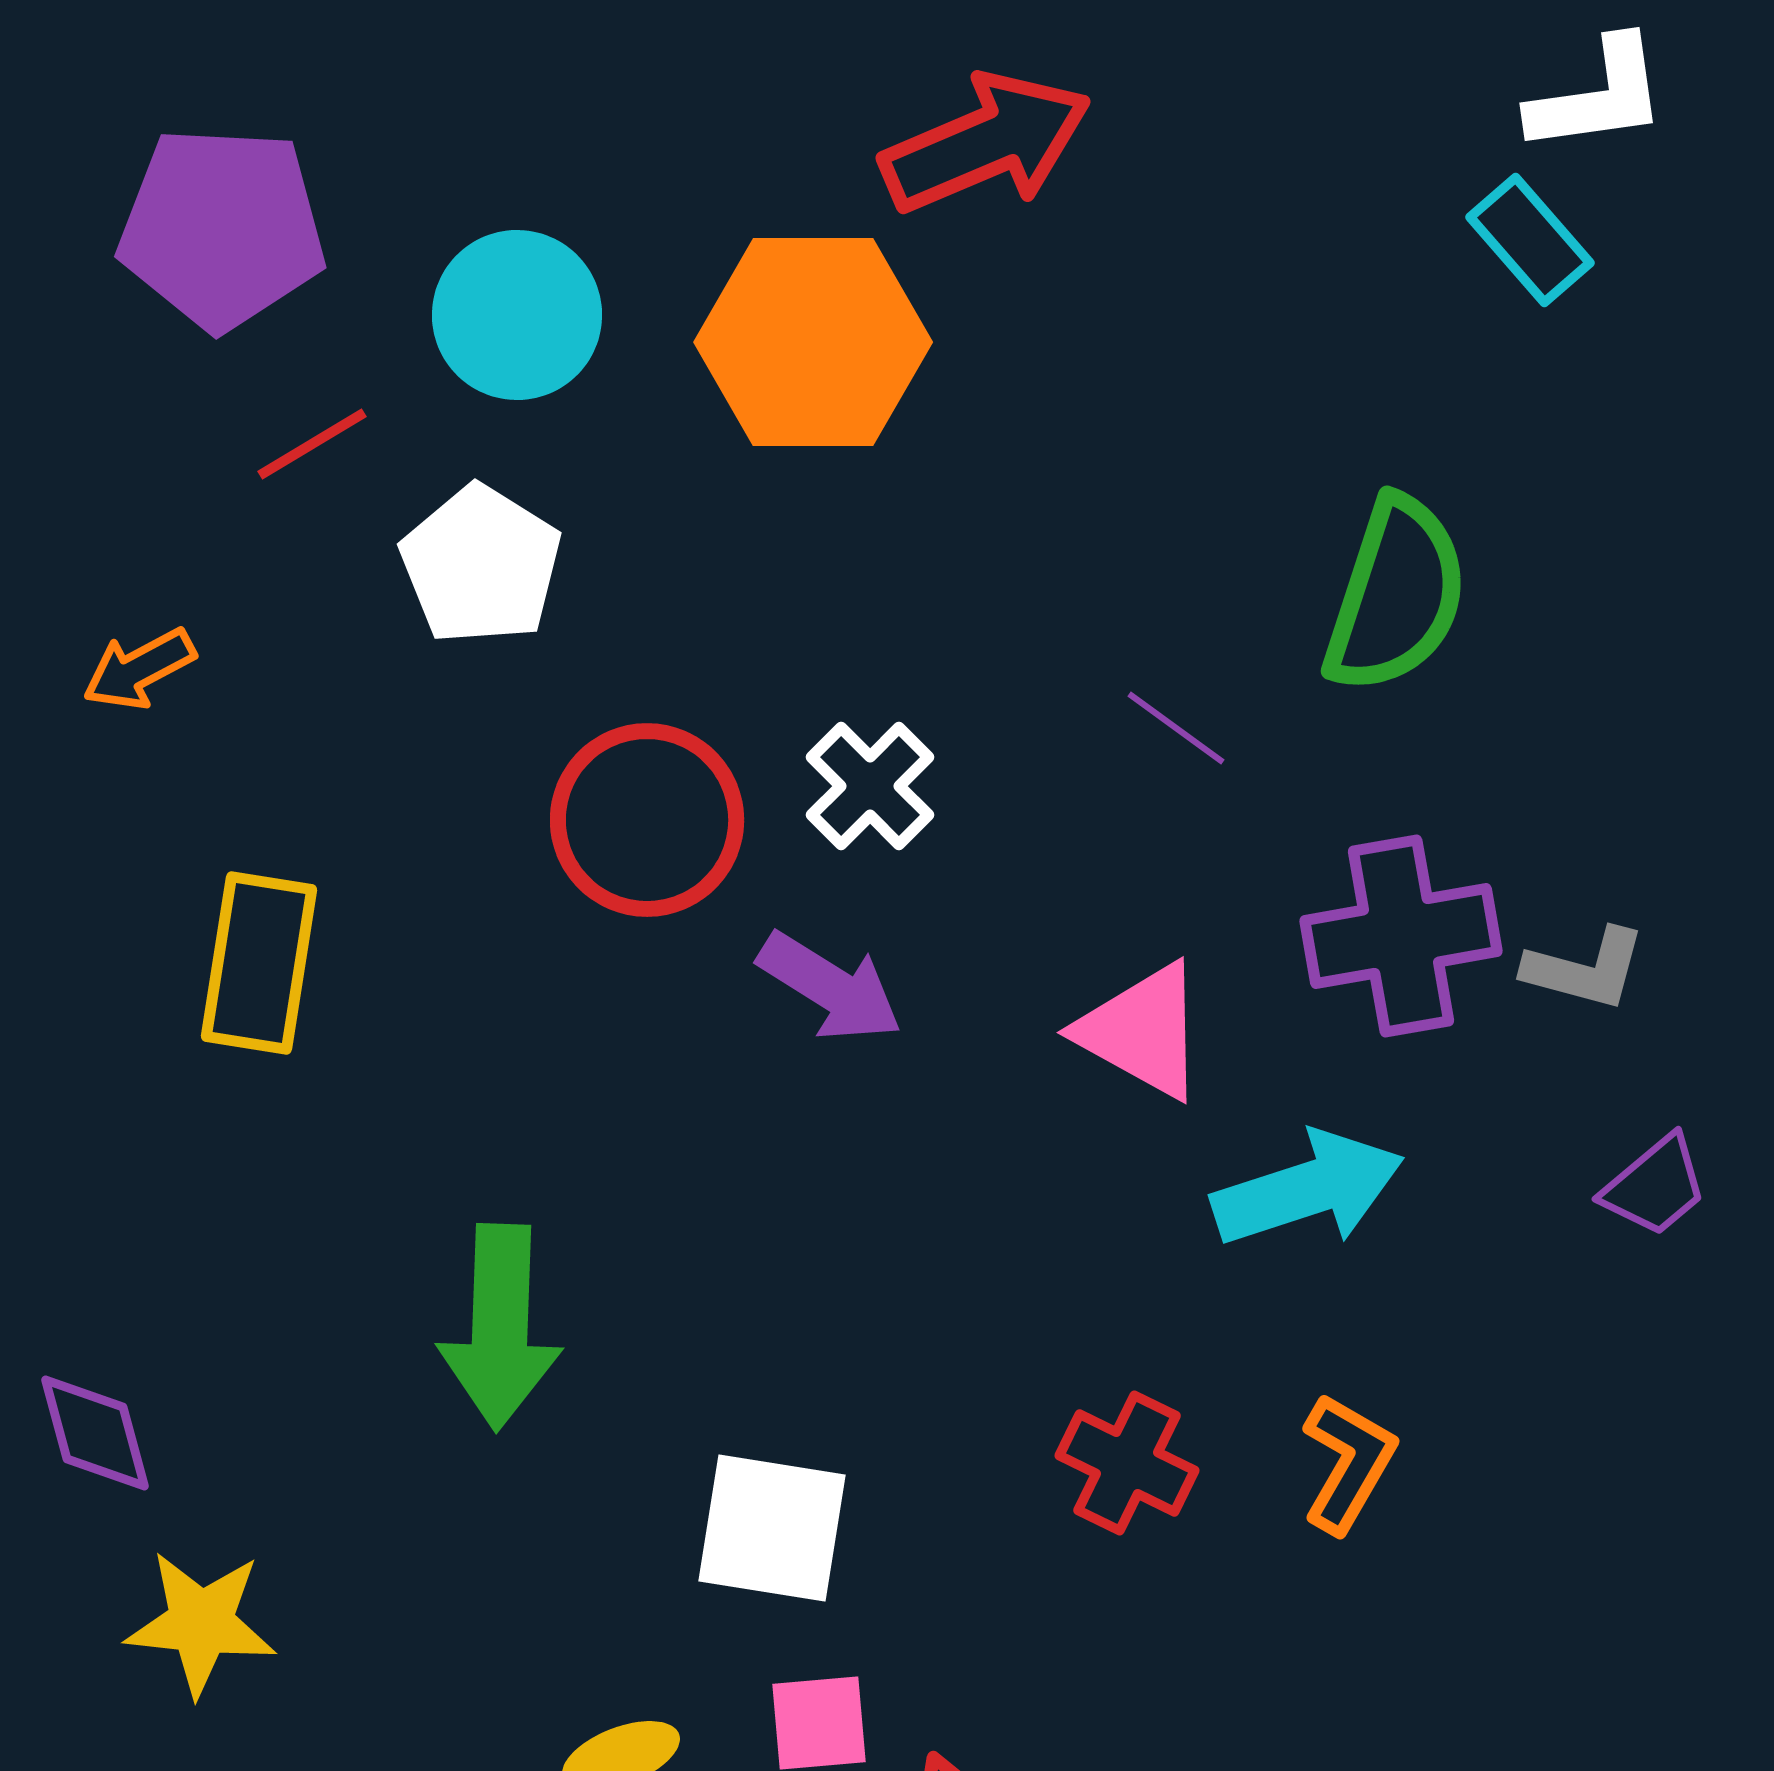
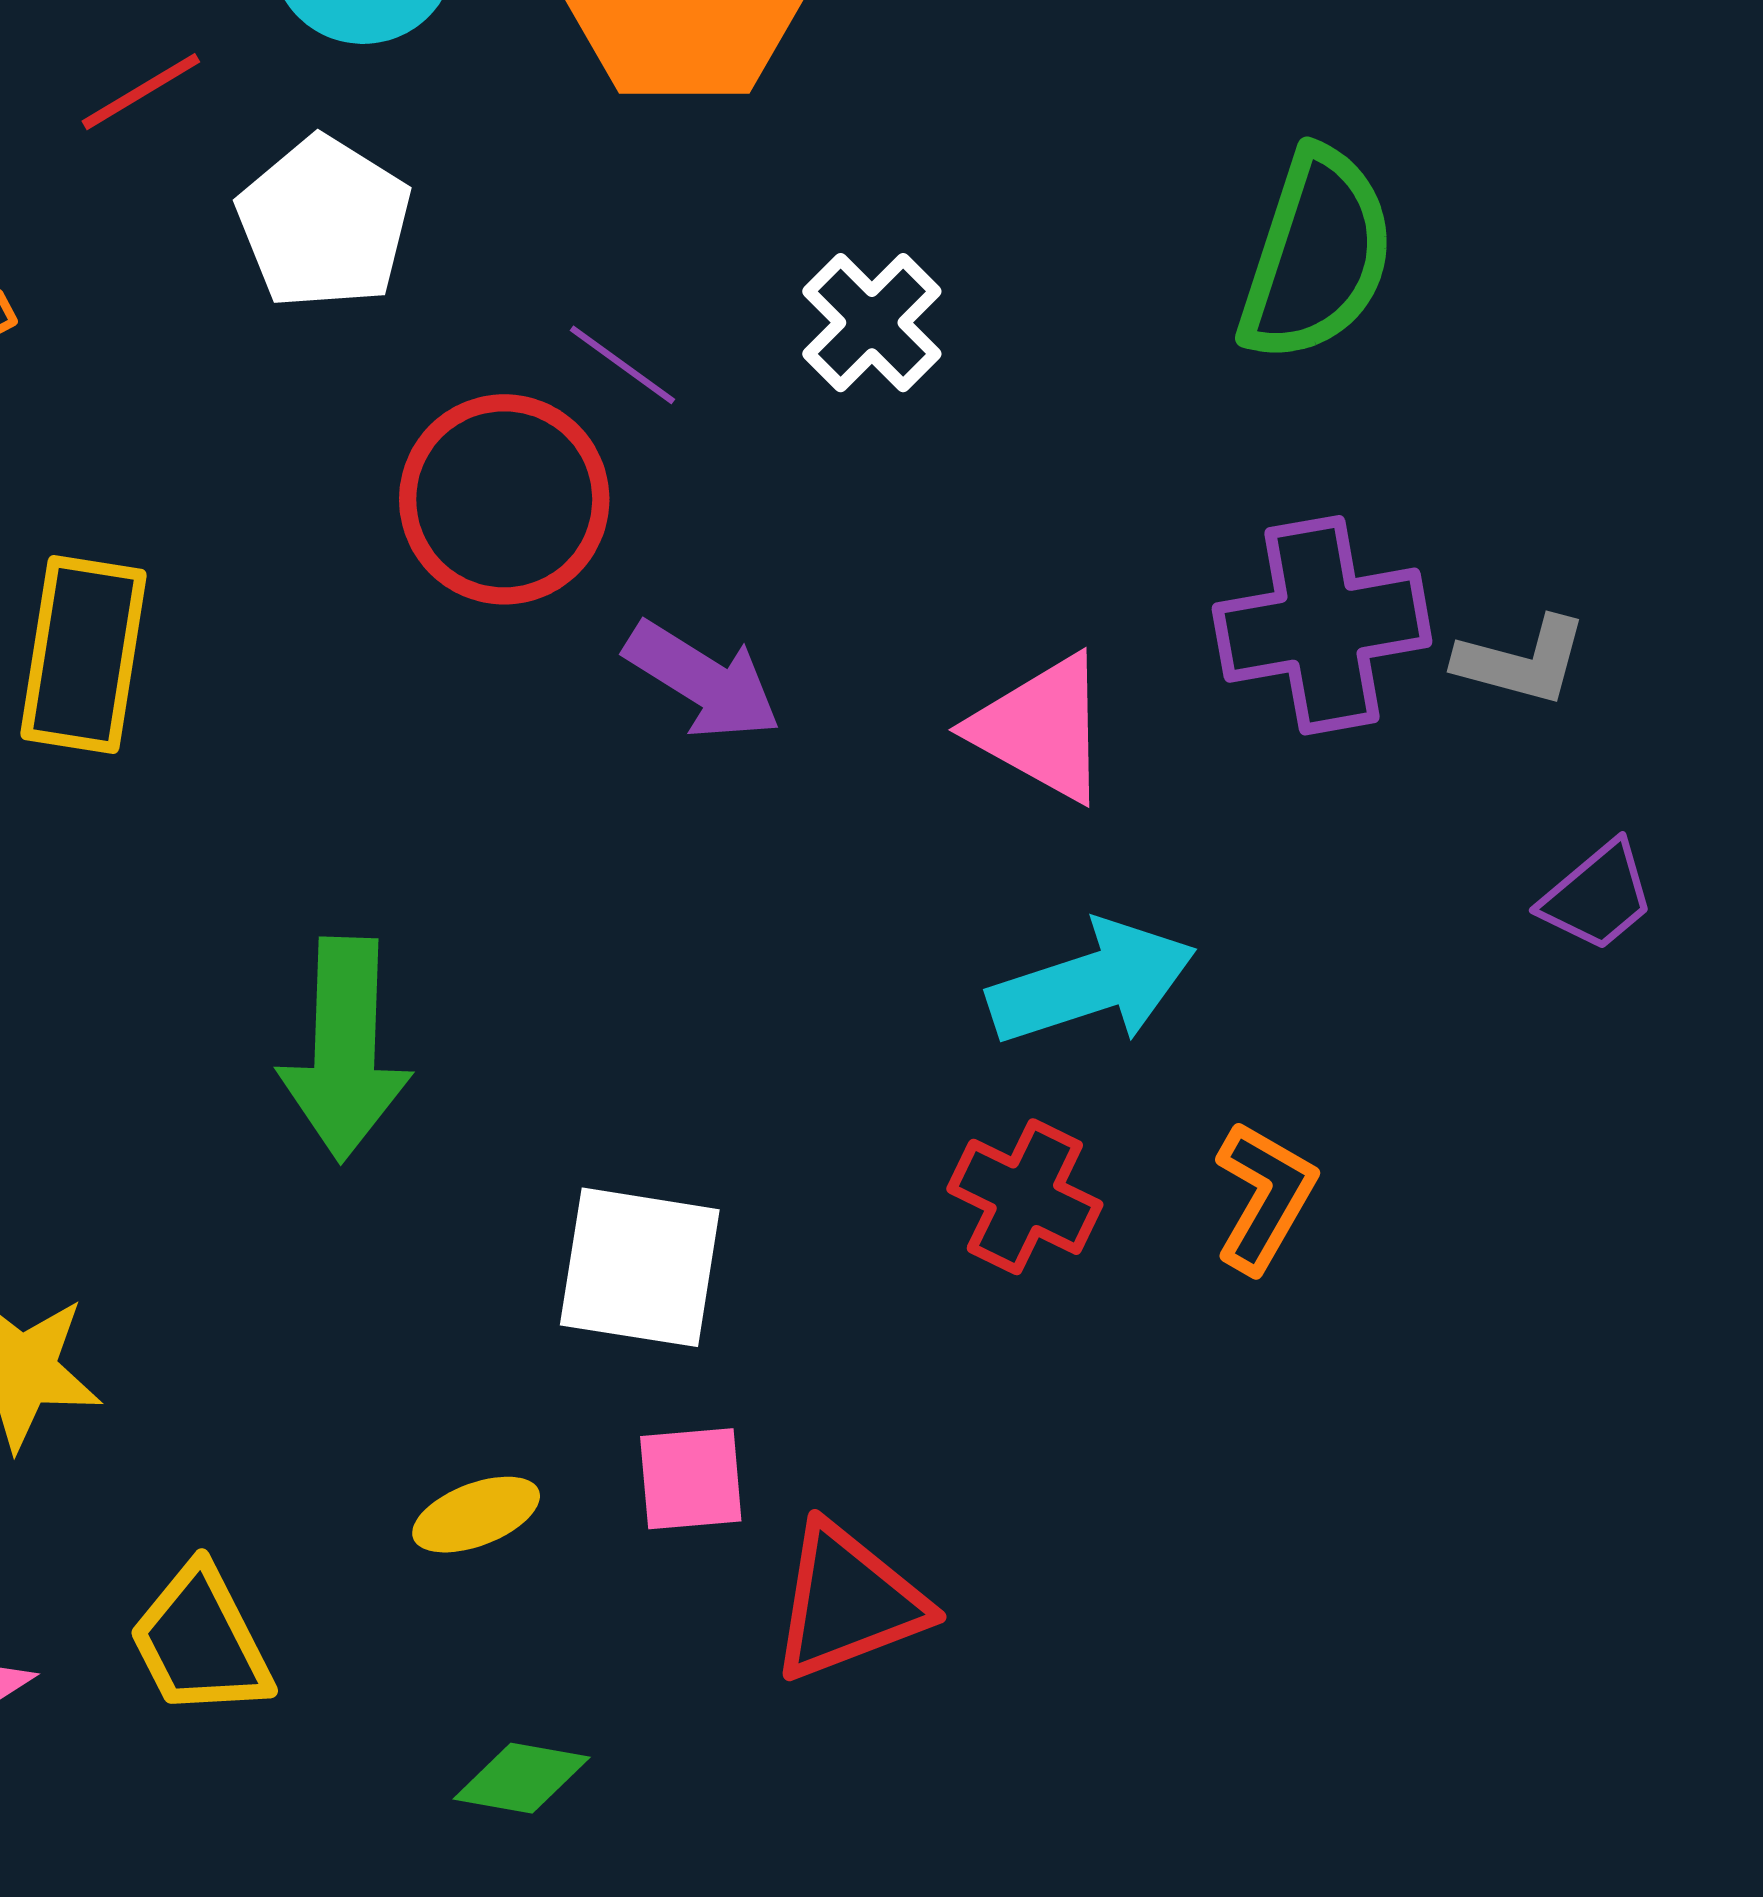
purple line: (1176, 728) -> (622, 365), moved
white cross: (870, 786) -> (872, 323), moved
cyan arrow: (1308, 1189) -> (1092, 983), moved

